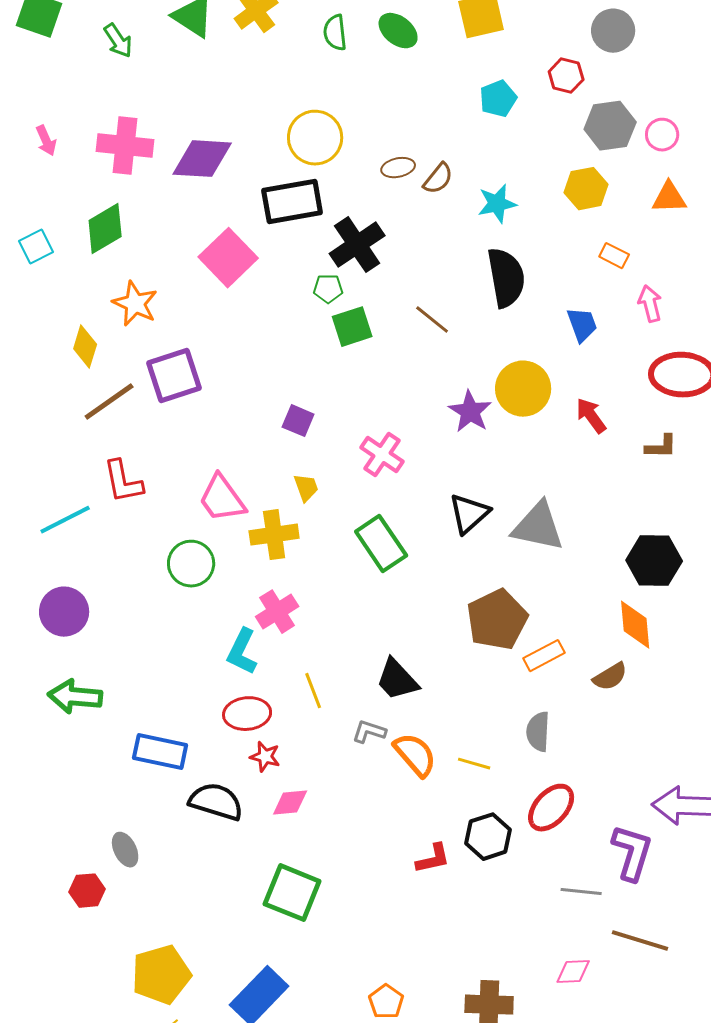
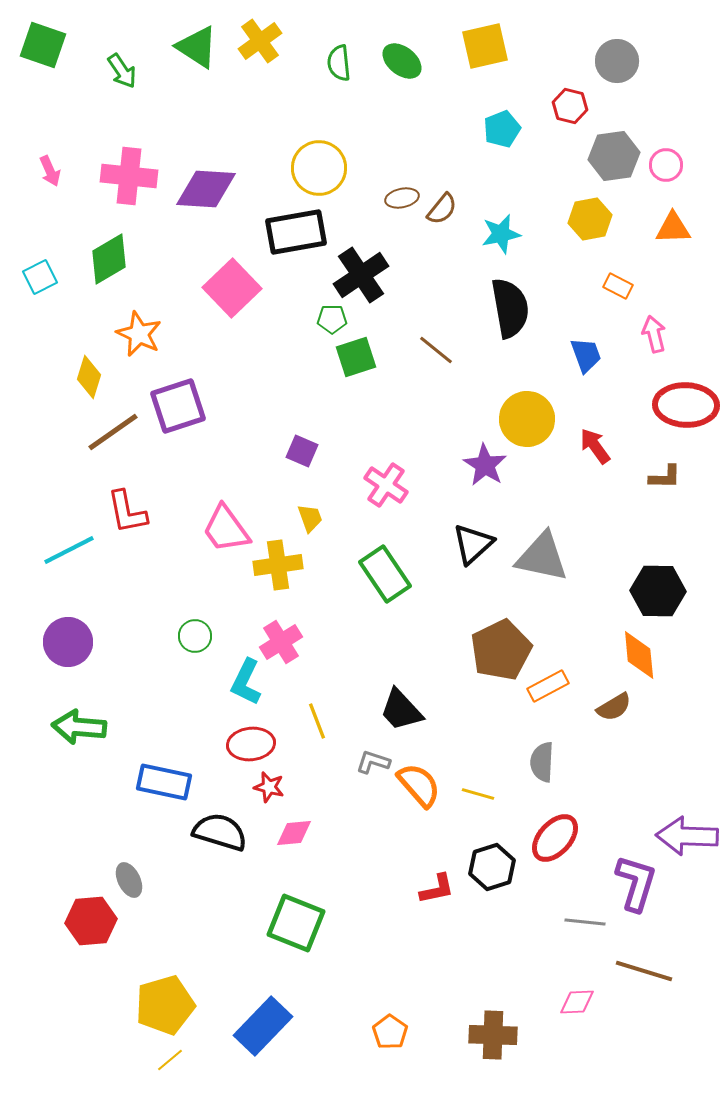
purple star: (470, 412) -> (485, 465), moved
green circle: (191, 564) -> (195, 636), moved, size x0.7
red hexagon: (87, 891) -> (91, 921), size x1.4

